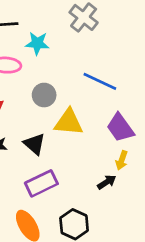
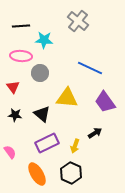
gray circle: (44, 95) -> (40, 73), moved
yellow arrow: (122, 160) -> (75, 146), moved
black arrow: (107, 182) -> (95, 133), moved

